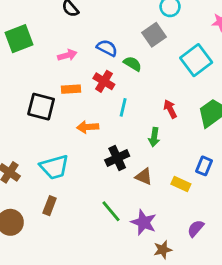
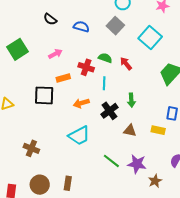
blue semicircle: (107, 48) -> (81, 27), moved
green semicircle: (133, 64) -> (105, 58), moved
red arrow: (170, 109) -> (126, 64), moved
black cross: (117, 158) -> (109, 111), moved
cyan trapezoid: (54, 167) -> (79, 136), moved
brown rectangle: (50, 206) -> (68, 183), moved

